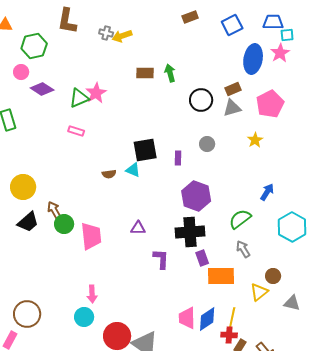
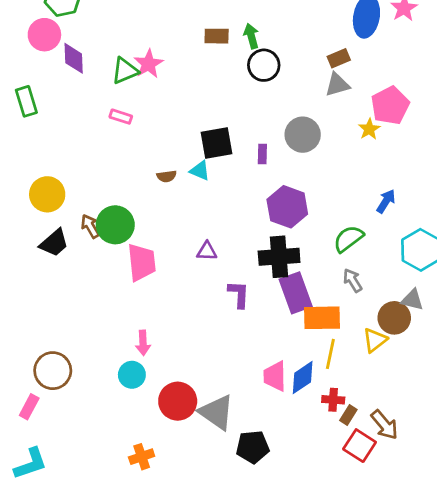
pink circle: (21, 72) -> (44, 35), size x1.5
purple diamond: (42, 89) -> (74, 58), turned 55
black circle: (201, 100) -> (264, 65), moved
pink pentagon: (270, 104) -> (390, 105), moved
gray circle: (207, 144) -> (303, 135), size x1.6
green circle: (64, 224) -> (115, 225), moved, size x1.4
purple rectangle: (202, 258) -> (296, 293), size x1.8
brown circle: (273, 276) -> (394, 318), size x1.5
gray triangle: (292, 303) -> (412, 300), moved
yellow line: (232, 318) -> (330, 354), moved

